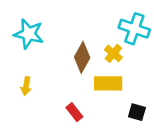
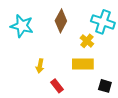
brown diamond: (82, 57) -> (61, 21), moved
yellow arrow: (26, 86) -> (40, 66), moved

